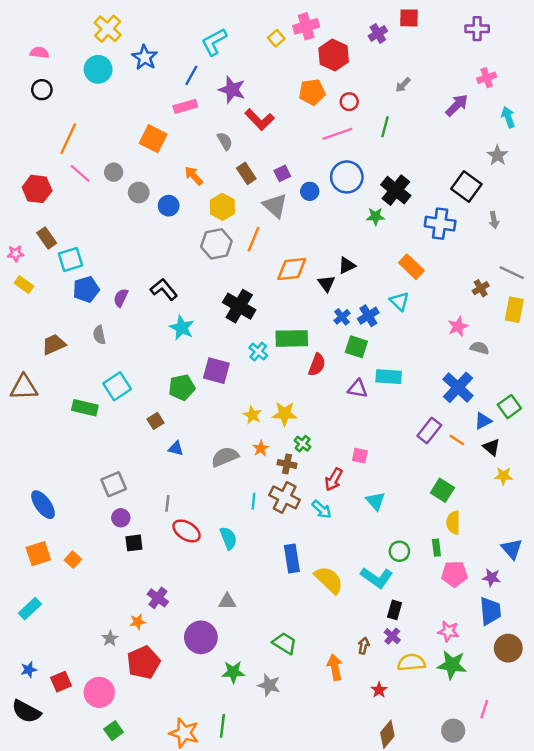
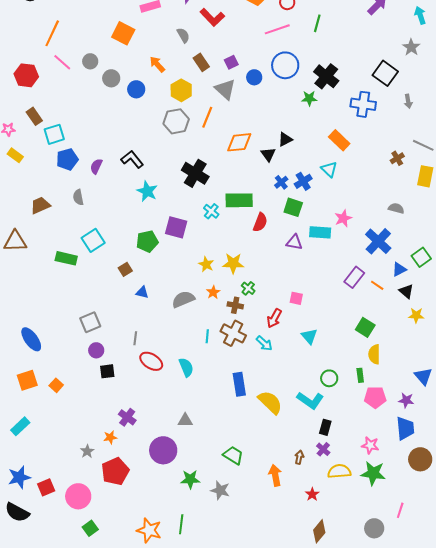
pink star: (458, 326) -> (343, 218), moved
blue star: (29, 670) -> (19, 477), size x1.6

